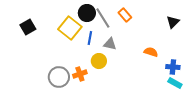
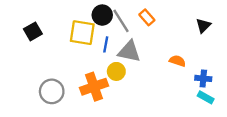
yellow square: (70, 28) -> (82, 33), turned -30
gray triangle: (110, 44) -> (129, 51), size x1.5
orange cross: (80, 74) -> (94, 87), size x1.6
gray circle: (59, 77) -> (52, 91), moved

